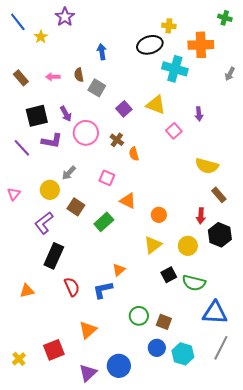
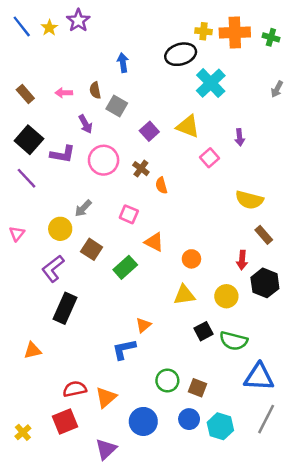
green cross: (225, 18) -> (271, 37), moved
yellow star: (41, 37) -> (49, 28), moved
orange cross: (201, 45) -> (235, 33), moved
cyan cross: (175, 69) -> (211, 83), turned 30
purple arrow: (66, 114) -> (85, 124), moved
black square: (37, 116) -> (29, 140), moved, turned -35
purple L-shape: (52, 141) -> (63, 154), moved
yellow triangle: (153, 245) -> (184, 295), turned 30
red semicircle: (72, 287) -> (75, 389), moved, turned -78
blue circle: (119, 366) -> (143, 421), moved

